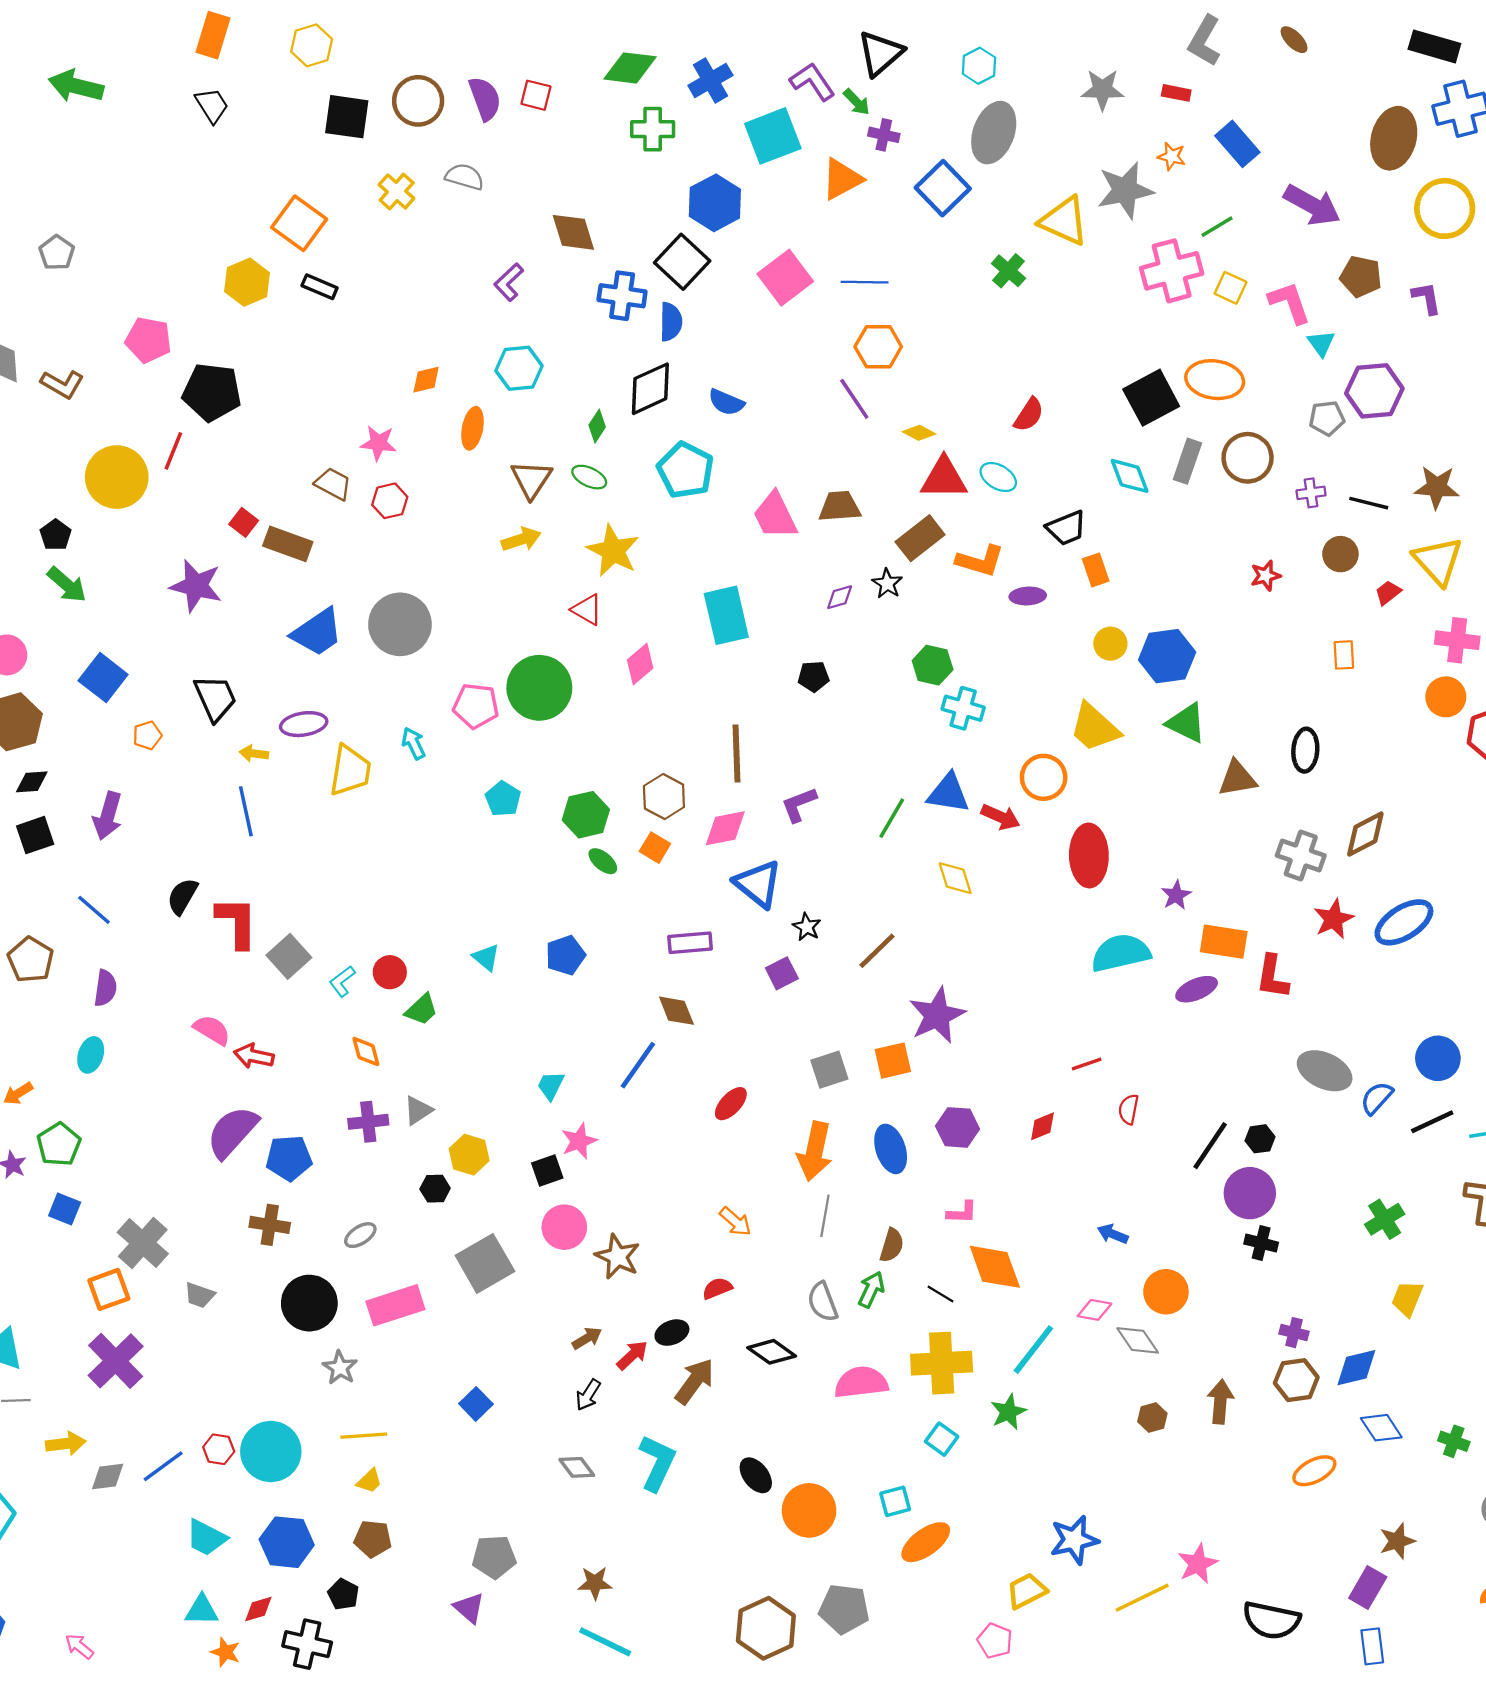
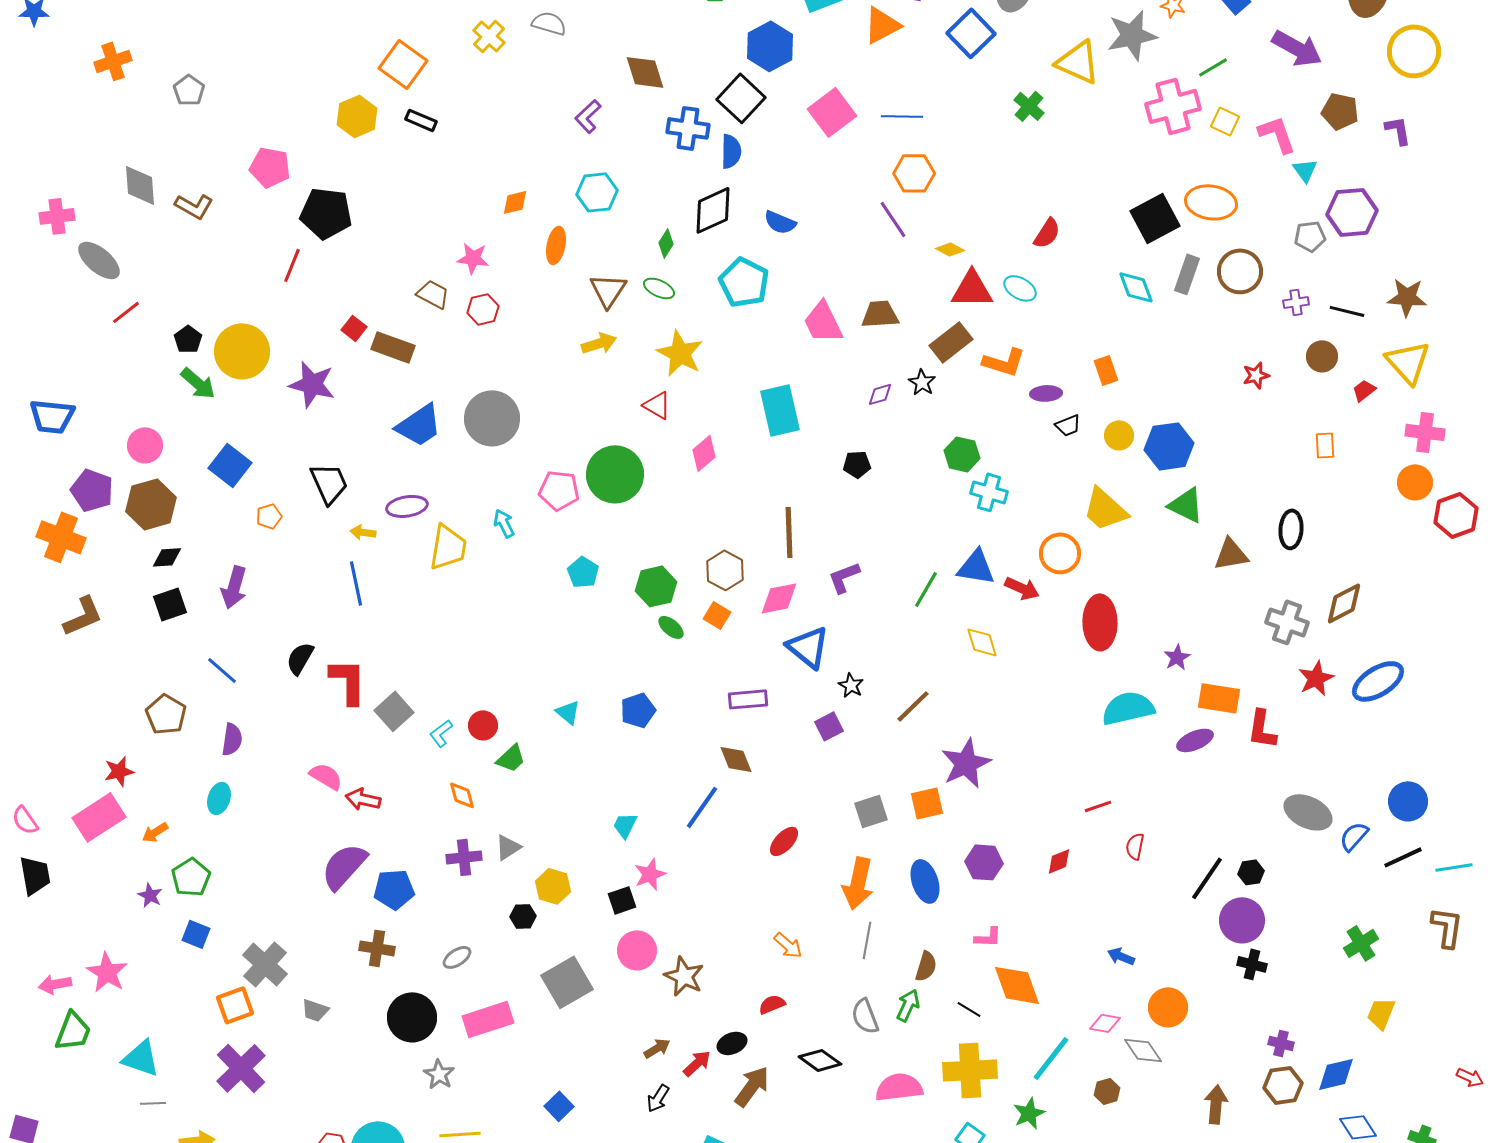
yellow circle: (117, 477) -> (242, 351), moved
black trapezoid: (1066, 528) -> (1068, 425), moved, size x0.7
brown hexagon: (1152, 1418) -> (1107, 1091), moved

